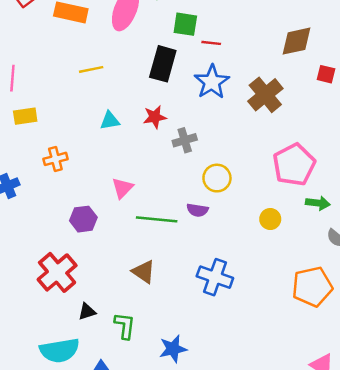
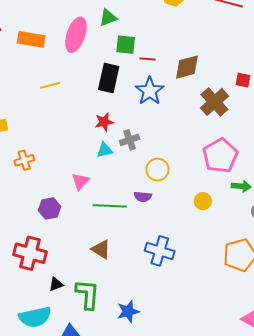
brown diamond: (297, 41) -> (187, 67), moved
brown cross: (265, 95) -> (214, 102), moved
cyan triangle: (110, 121) -> (105, 150), moved
red cross: (57, 272) -> (30, 253), turned -32
green L-shape: (125, 326) -> (88, 294), size x1.4

